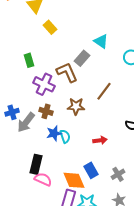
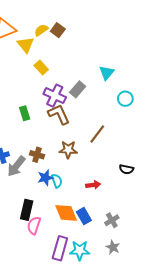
cyan triangle: (101, 41) -> (107, 73), moved, turned 35
gray rectangle: (82, 58) -> (78, 89), moved
green rectangle: (29, 60) -> (25, 113), moved
purple cross: (44, 84) -> (55, 96), moved
pink semicircle: (43, 179) -> (34, 225), turned -96
orange diamond: (74, 180) -> (66, 213), moved

